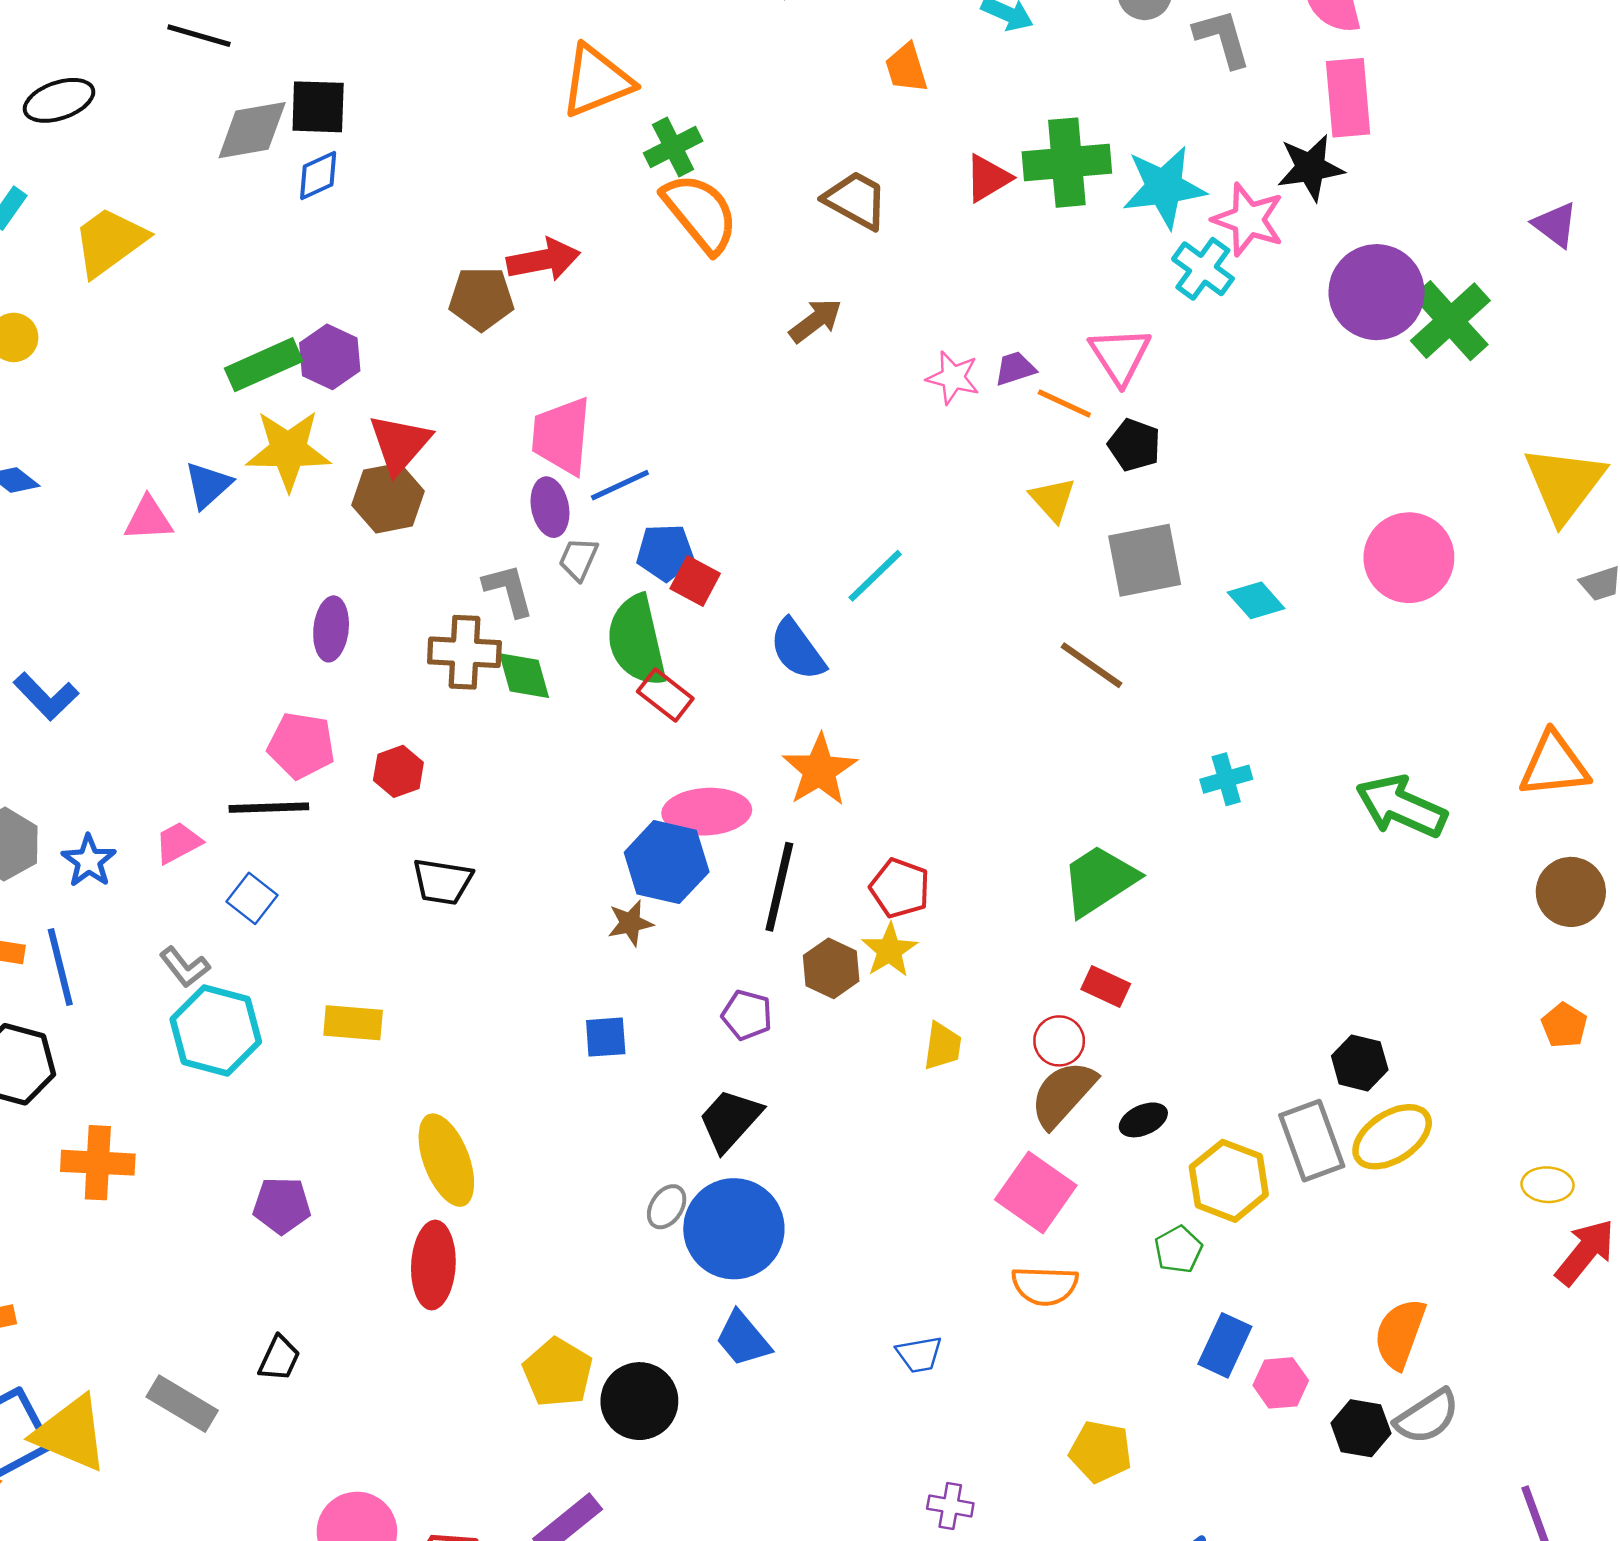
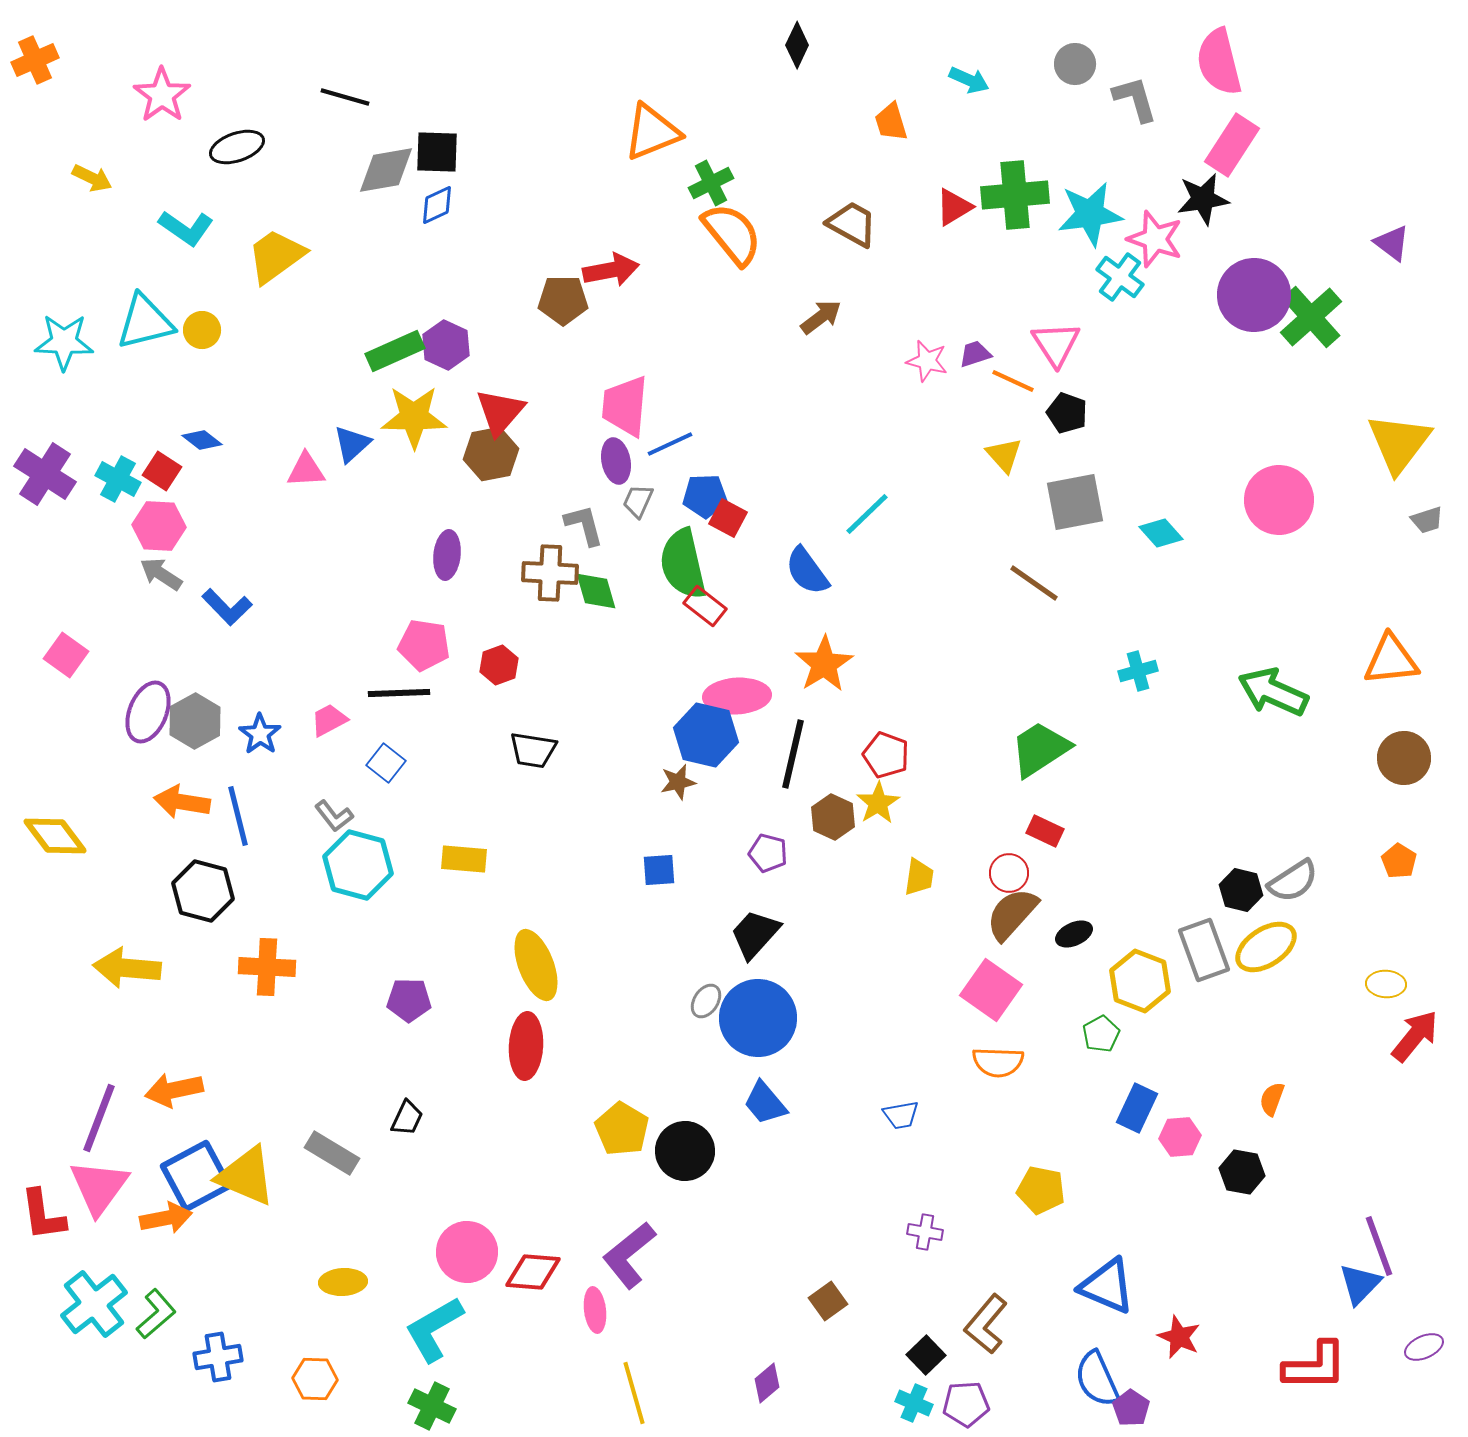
pink rectangle: (1348, 98) -> (1232, 145), turned 38
orange semicircle: (1400, 1334) -> (1272, 1099), size x0.6
gray semicircle: (1427, 1417) -> (1293, 881), moved

